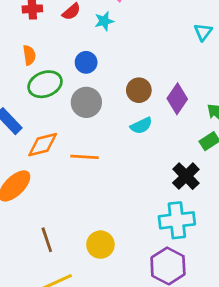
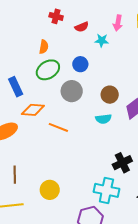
green ellipse: (45, 84) -> (48, 70), turned -30

